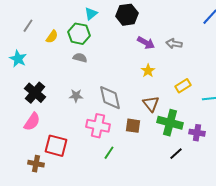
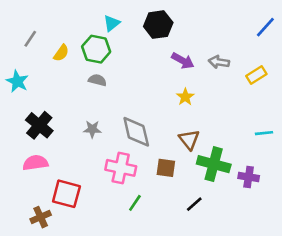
yellow rectangle: (183, 86) -> (256, 75), moved
pink semicircle: (32, 122) -> (35, 163), turned -132
black line: (176, 154) -> (194, 204), moved
brown cross: (36, 164) -> (41, 217), turned -35

